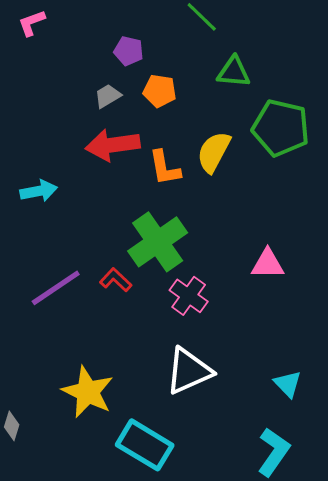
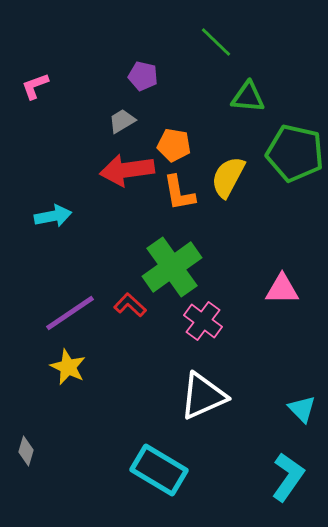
pink L-shape: (32, 23) -> (35, 86), moved
orange pentagon: (160, 91) -> (174, 145), moved
yellow star: (88, 392) -> (68, 367), moved, size x0.7

